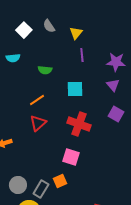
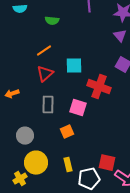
cyan square: (75, 89) -> (74, 66), moved
red cross: (79, 124) -> (99, 87), moved
gray rectangle: (41, 189) -> (48, 105), moved, turned -30

